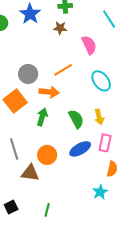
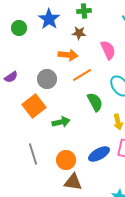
orange arrow: (49, 92) -> (68, 55), moved
green arrow: (42, 117) -> (61, 122), turned 60
green semicircle: (76, 119) -> (95, 102), moved
brown triangle: (30, 173) -> (73, 182), moved

